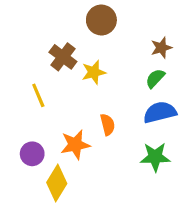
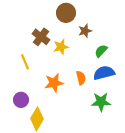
brown star: (161, 48) -> (85, 31), moved
orange semicircle: (108, 125) -> (81, 78), moved
orange star: (75, 145) -> (54, 83), moved

